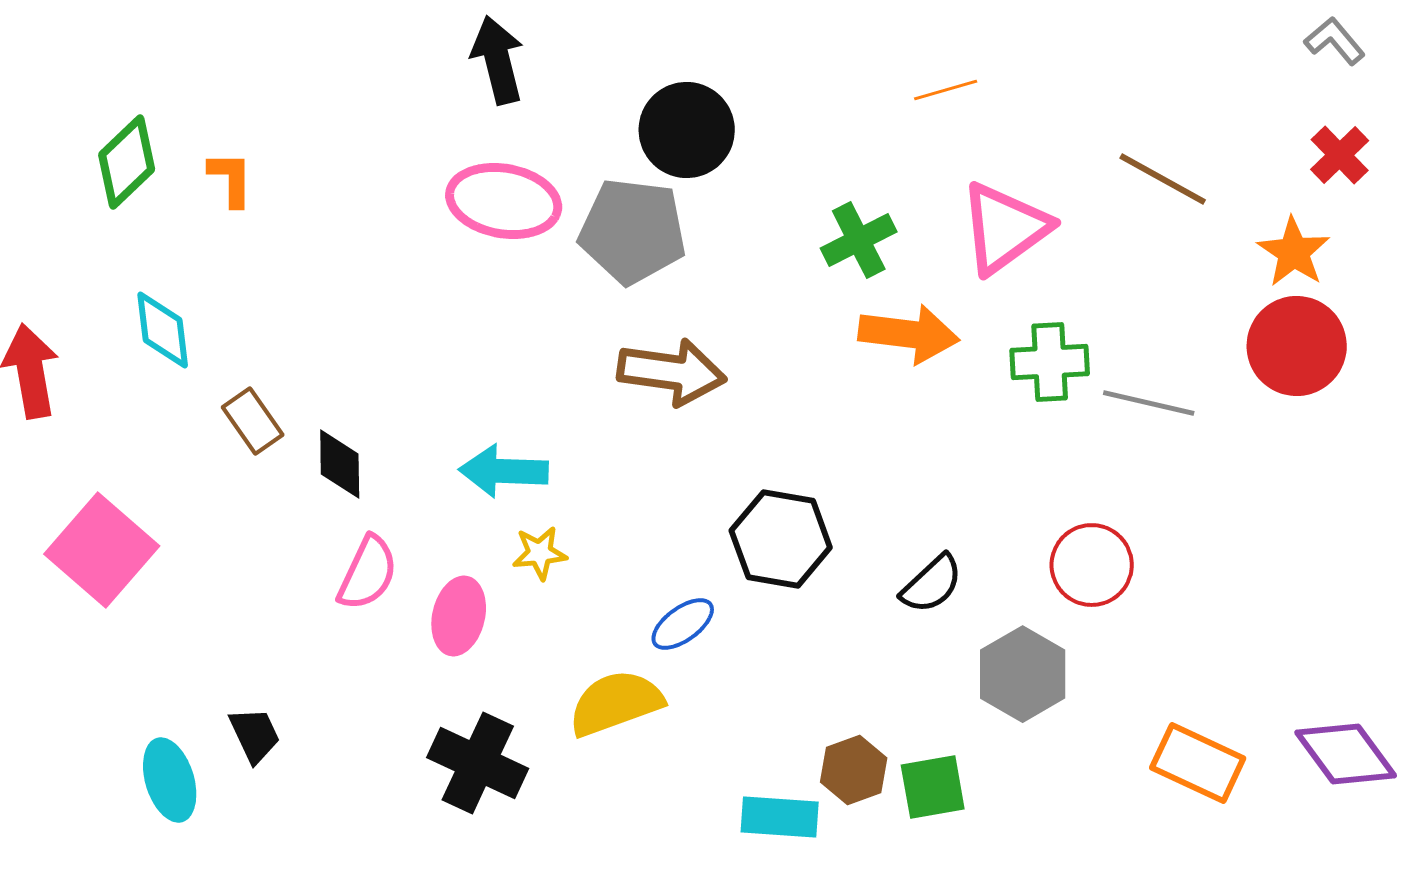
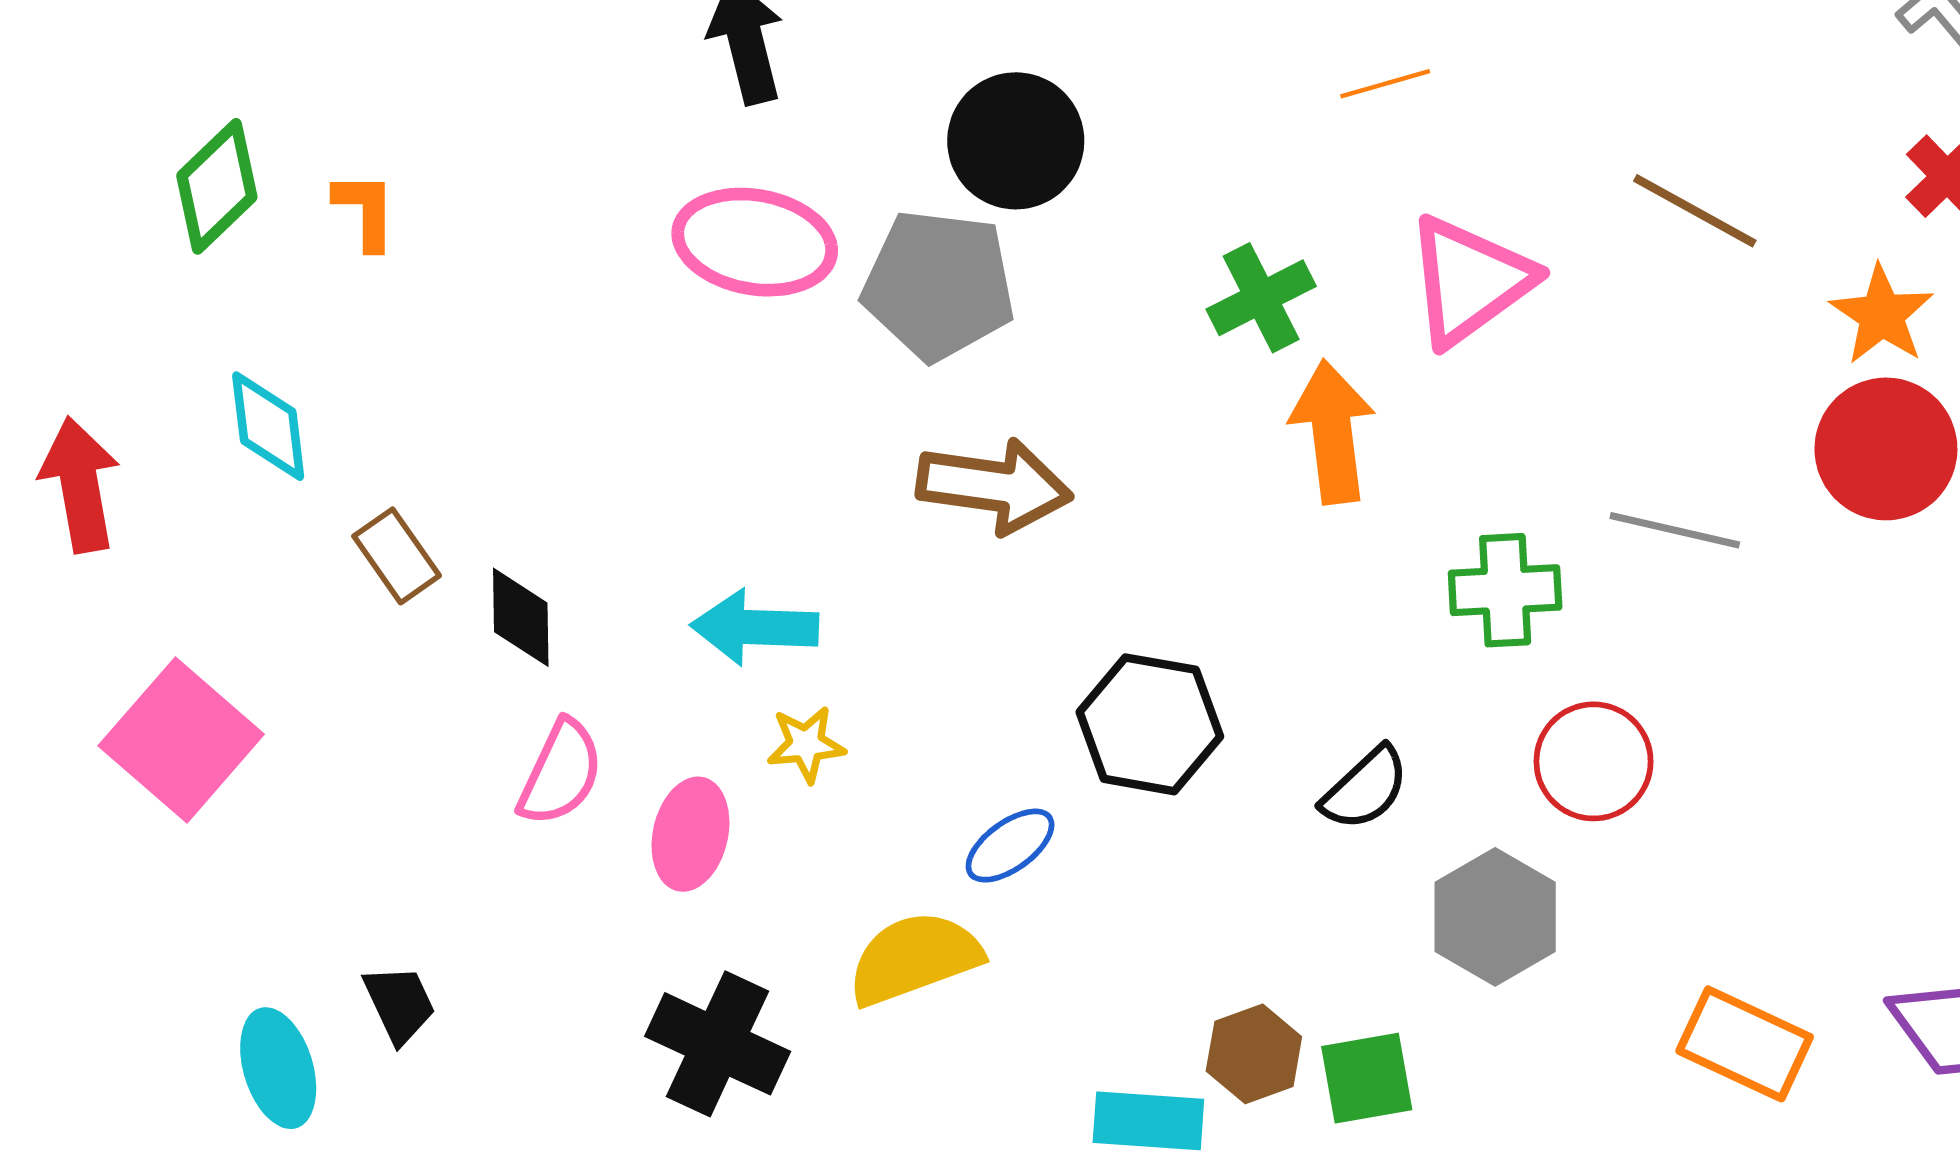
orange arrow: (909, 334) -> (1332, 432), turned -104
green cross: (1050, 362) -> (1505, 590), moved

